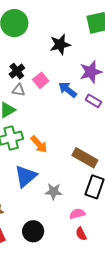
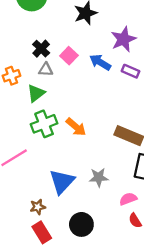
blue triangle: (26, 176) -> (62, 182), moved

